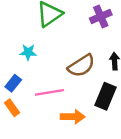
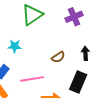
brown semicircle: (81, 66) -> (58, 57), size x0.6

